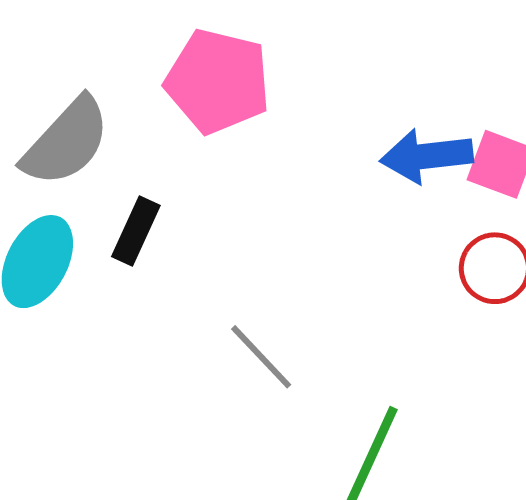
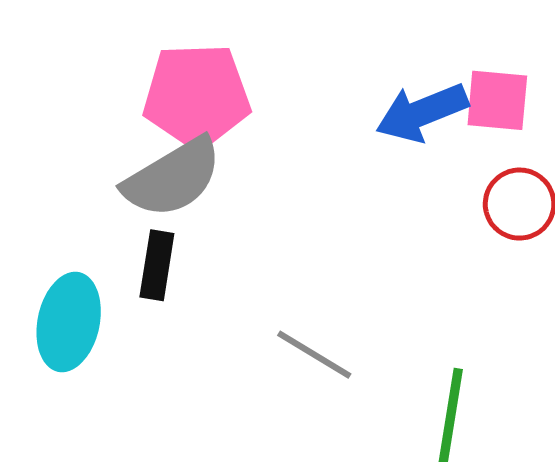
gray semicircle: (66, 142) -> (173, 178), moved, turned 32

